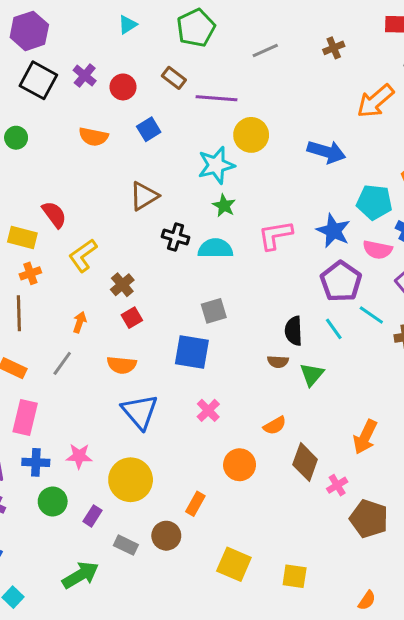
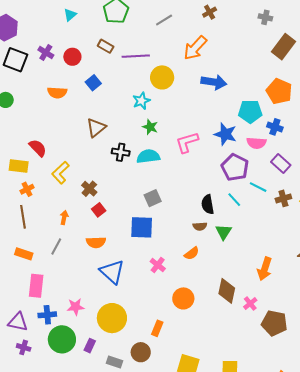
orange arrow: (375, 101) -> (195, 48), moved
cyan star: (216, 165) -> (141, 101), size x0.7
orange semicircle: (275, 426) -> (192, 253), moved
green circle: (53, 501) -> (62, 339), size x1.4

